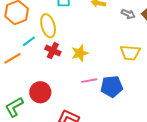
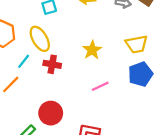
yellow star: (80, 53) -> (92, 50), moved
blue pentagon: (112, 87) -> (140, 74), moved

